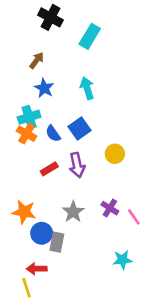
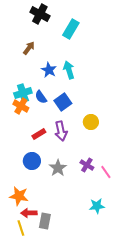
blue star: (44, 88) -> (49, 70), moved
blue semicircle: (53, 134) -> (41, 97), moved
orange star: (24, 212) -> (19, 196), moved
blue circle: (42, 233) -> (32, 161), moved
gray rectangle: (57, 242) -> (45, 221), moved

